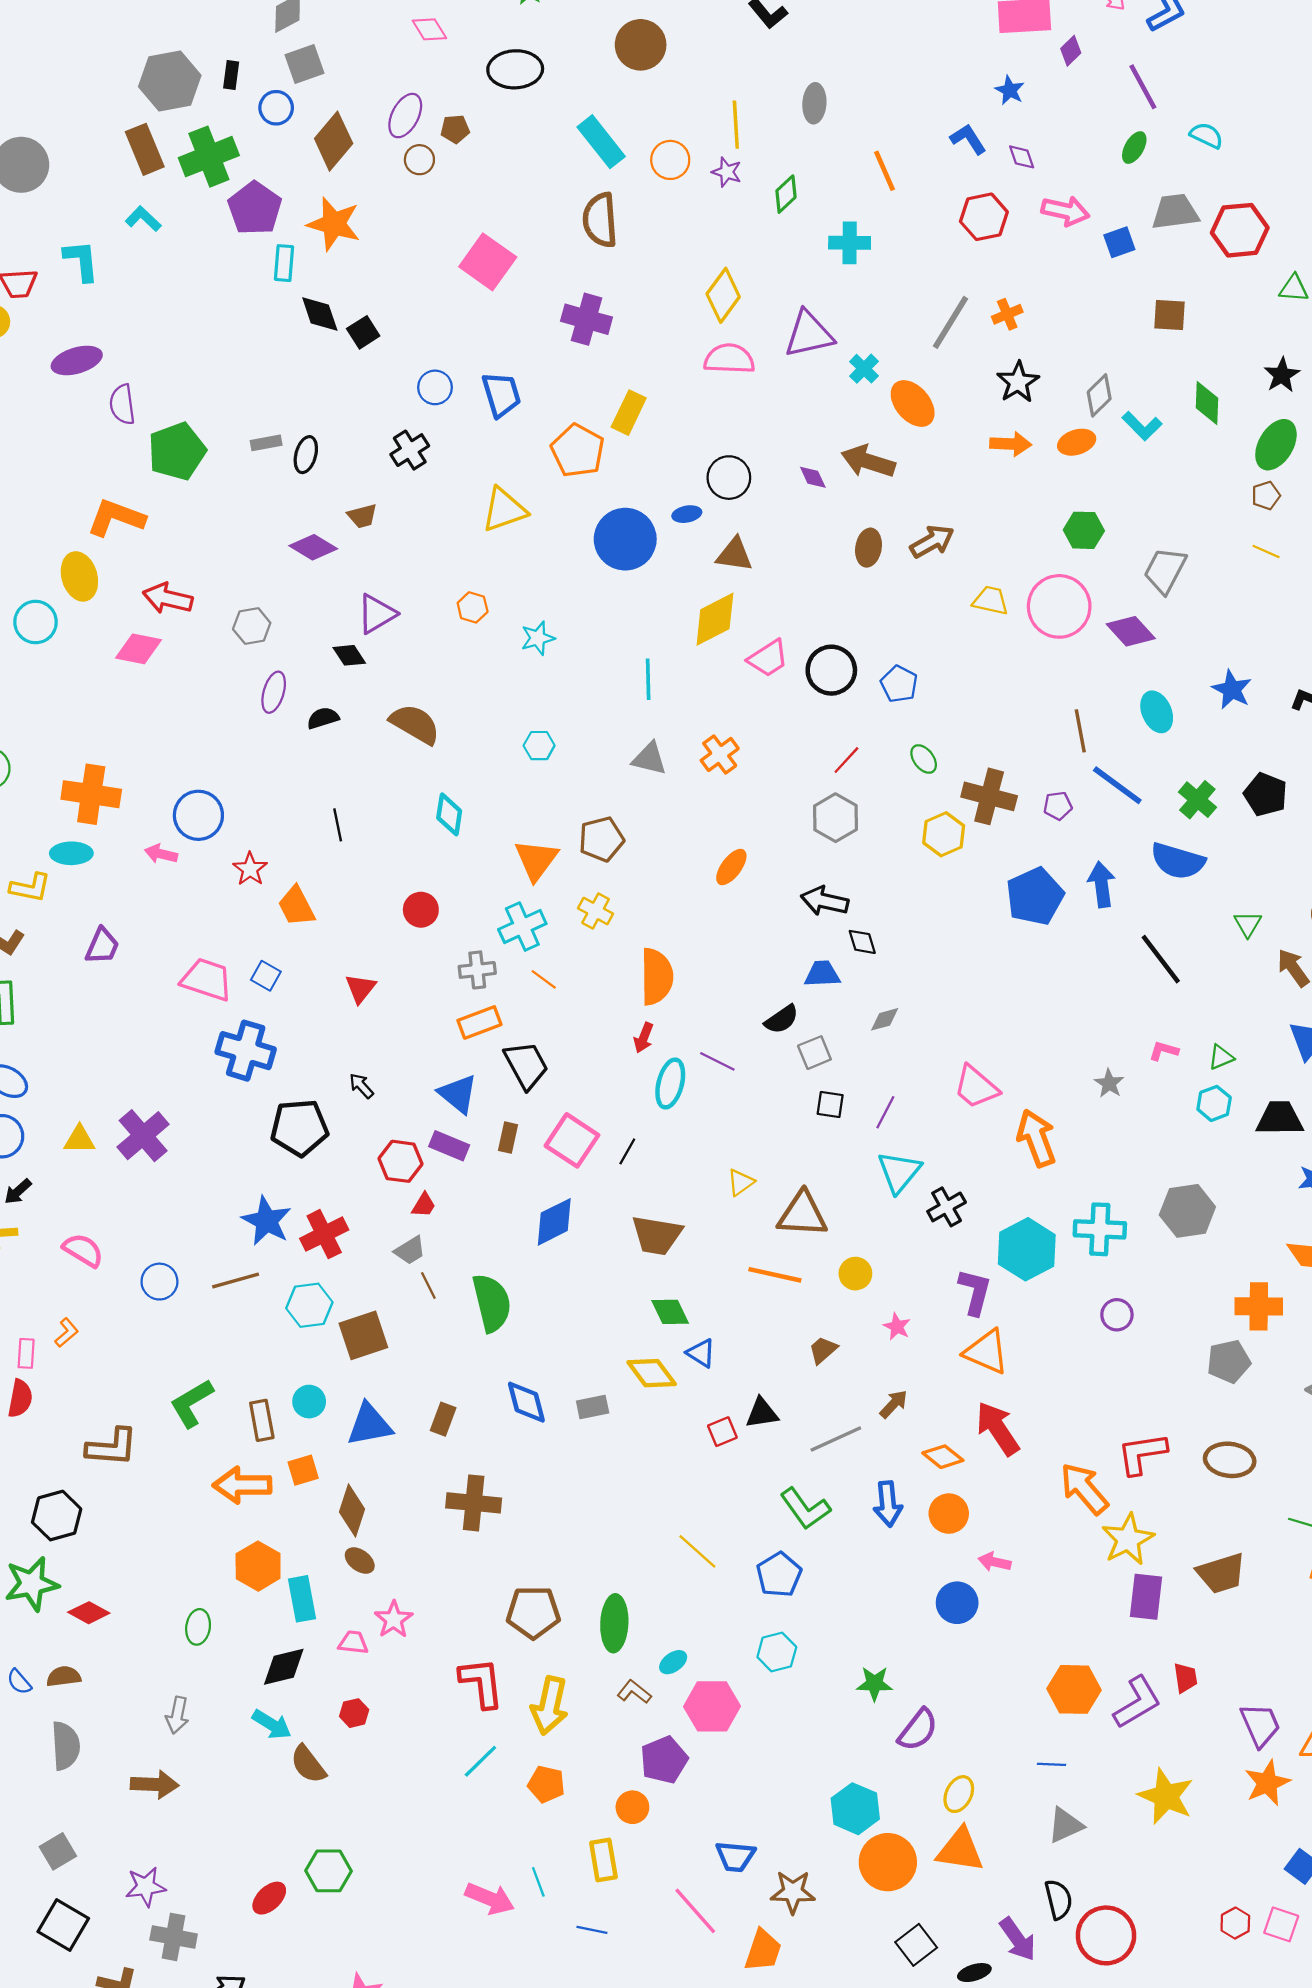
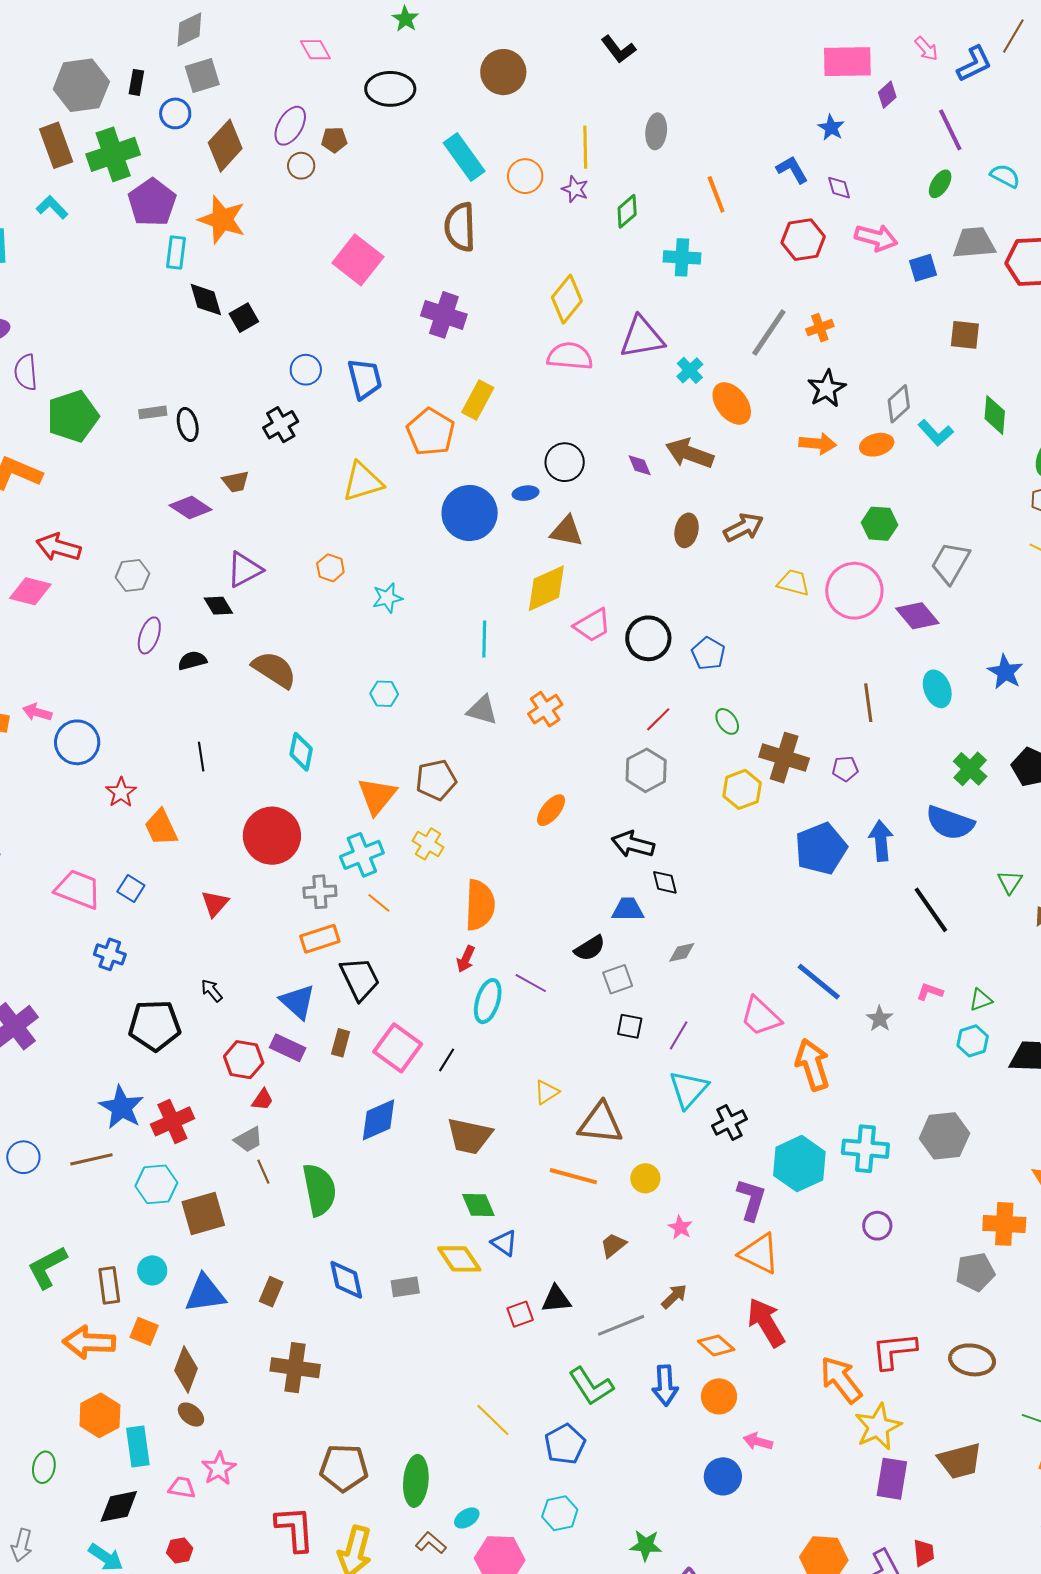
black ellipse: (306, 455) -> (188, 425), turned -32
blue line: (1117, 785) -> (819, 982), moved
pink arrow: (161, 854) -> (37, 712), moved
red circle: (421, 910) -> (272, 836), size x1.8
blue cross: (246, 1051) -> (110, 954), size x0.6
orange square: (303, 1470) -> (144, 1331), turned 36

